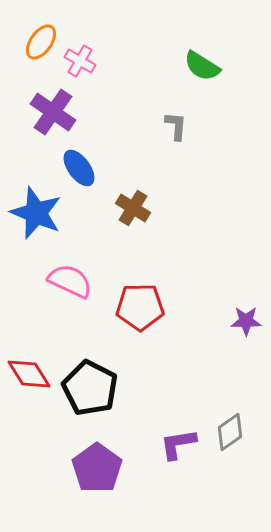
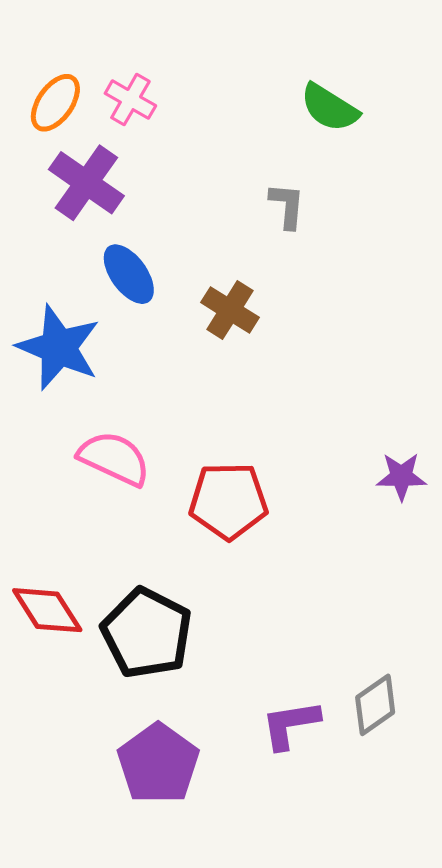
orange ellipse: (41, 42) -> (55, 103), moved
brown cross: (133, 208) -> (230, 310), moved
purple star: (246, 321) -> (401, 476), moved

